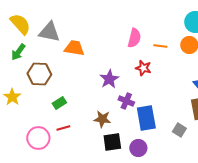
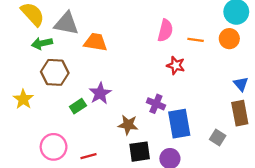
green arrow: (18, 52) -> (42, 43), moved, turned 42
purple star: (109, 79) -> (100, 93), moved
red line: (63, 128) -> (88, 156), moved

